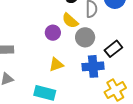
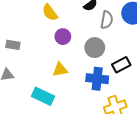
yellow semicircle: (70, 21) -> (50, 12), moved

